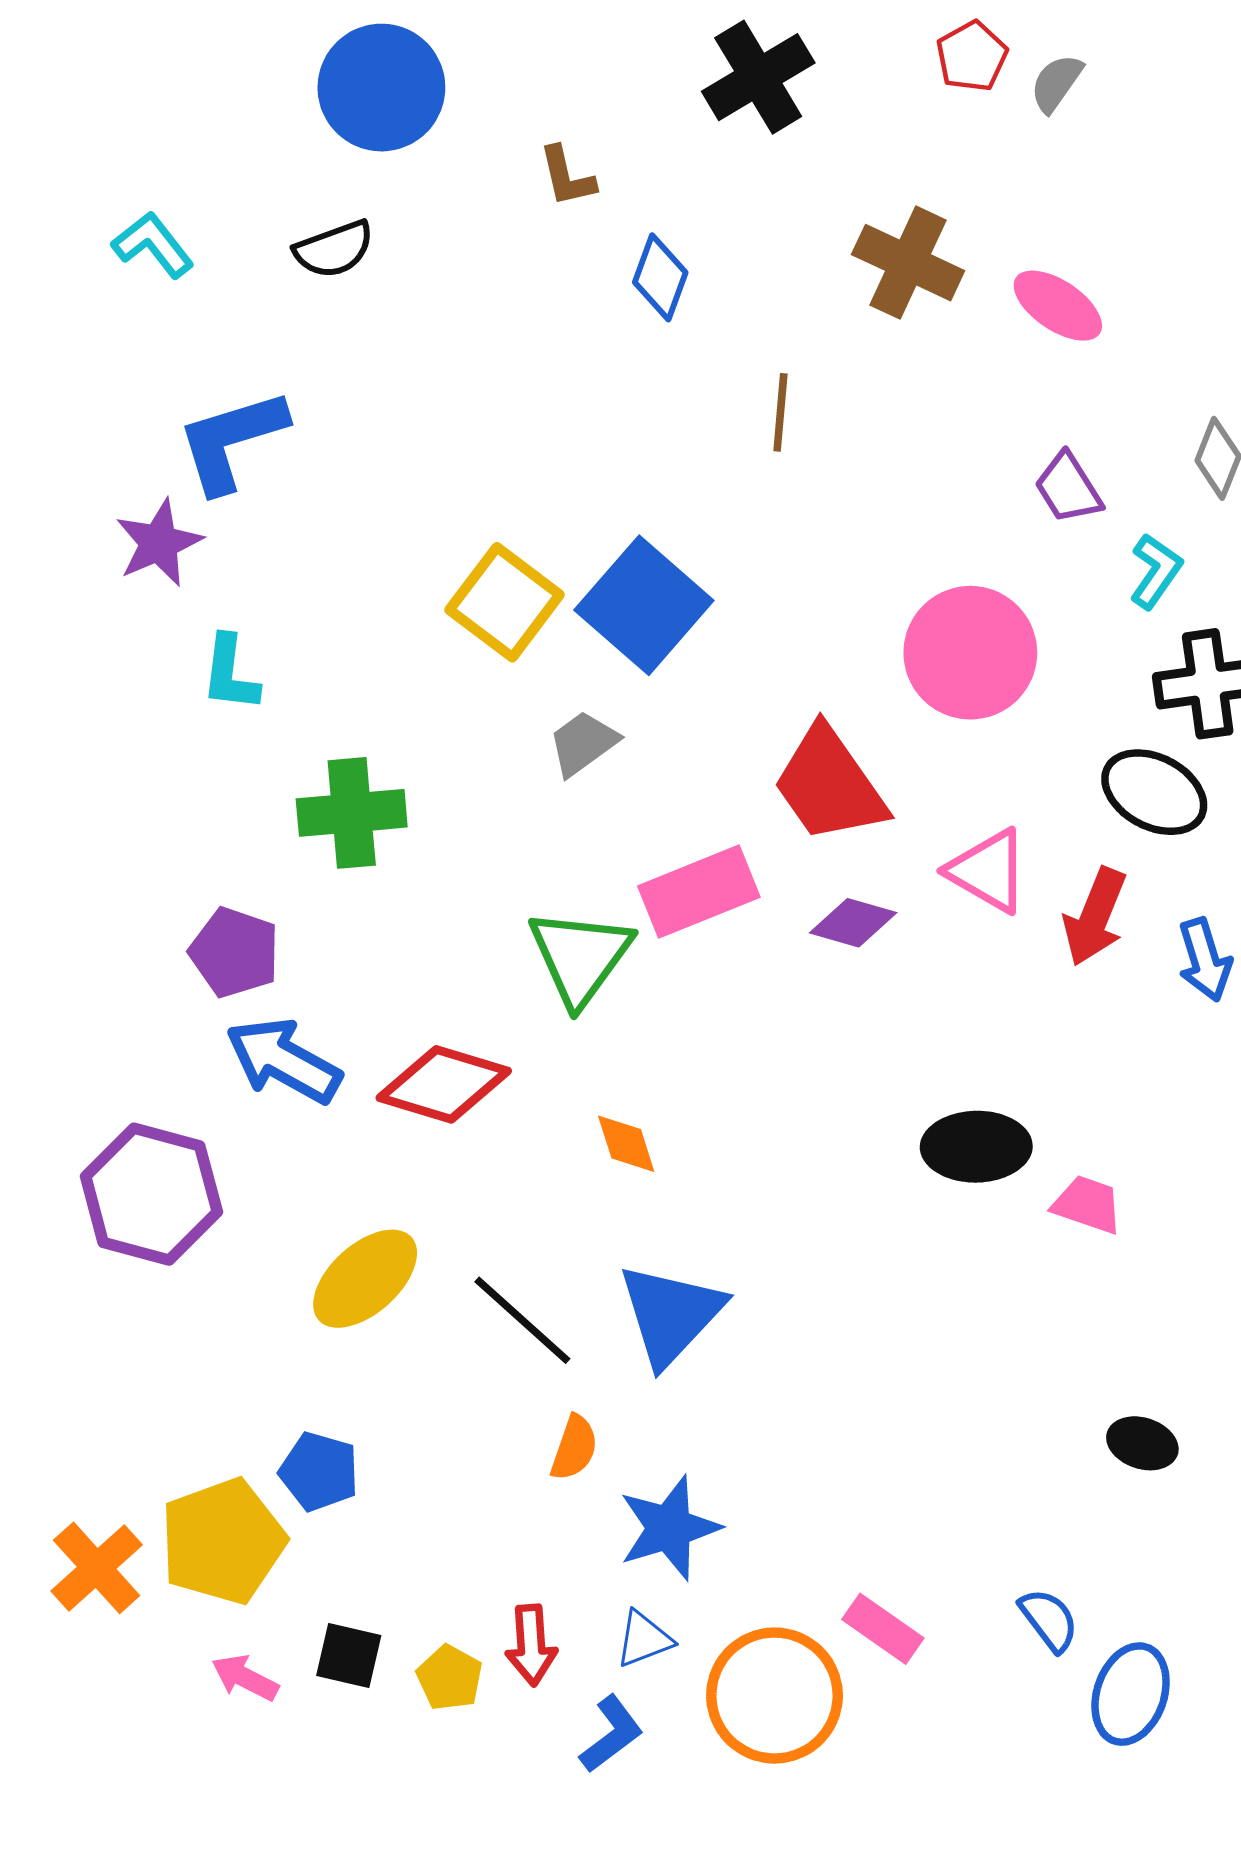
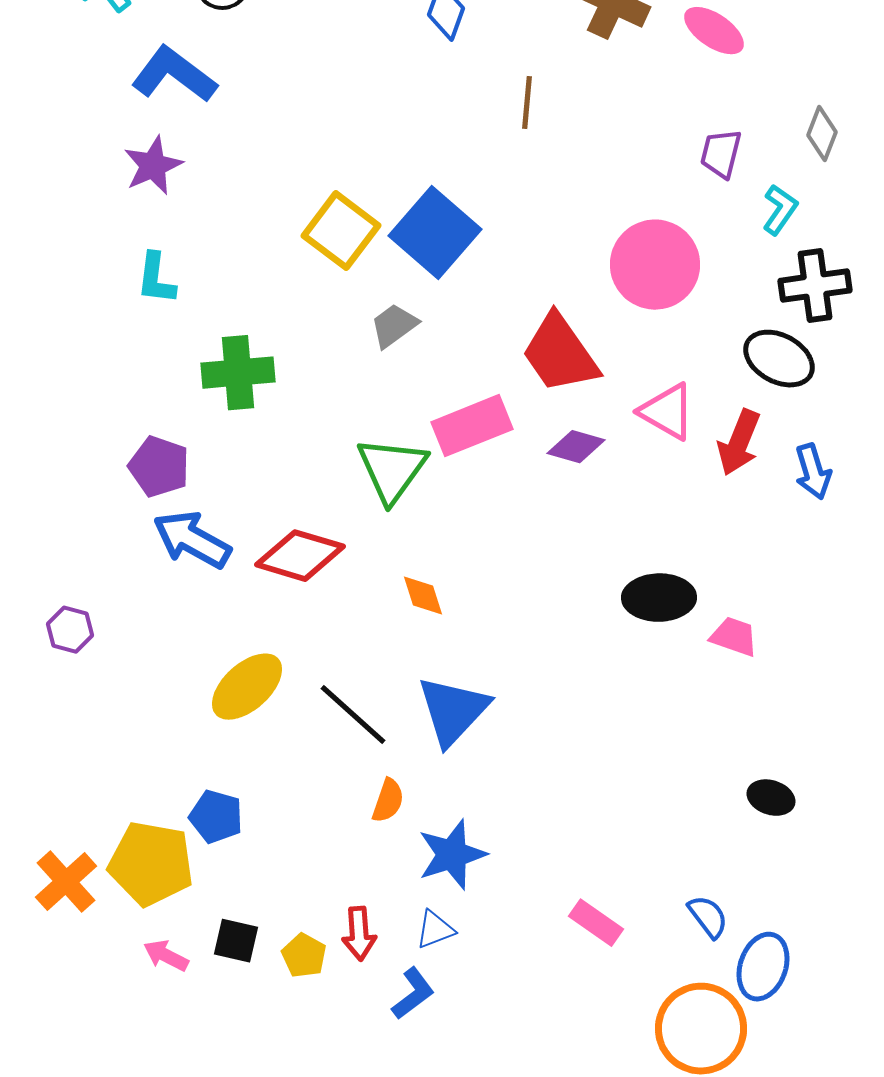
blue L-shape: (232, 441) -> (174, 75), moved, turned 54
purple trapezoid: (1068, 488) -> (721, 154), turned 46
purple star: (159, 543) -> (153, 166), moved
purple hexagon: (151, 1194) -> (70, 630), moved, size x0.5
yellow pentagon: (223, 1541) -> (151, 864), turned 30
orange circle: (775, 1696) -> (701, 1029), moved

